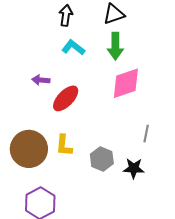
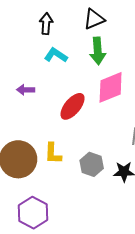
red ellipse: (66, 98) -> (73, 106), moved

